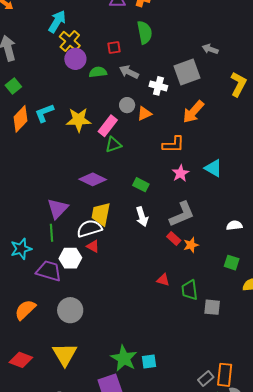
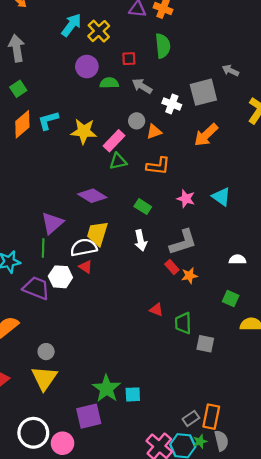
yellow cross: (70, 41) -> (99, 31), moved
orange L-shape: (173, 144) -> (158, 166), moved
pink star: (180, 173) -> (186, 199), turned -30
gray circle: (70, 310) -> (46, 352), moved, size x0.6

